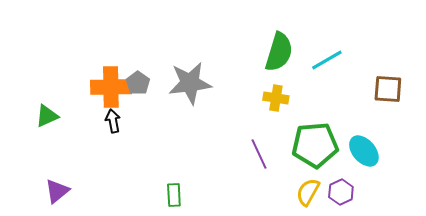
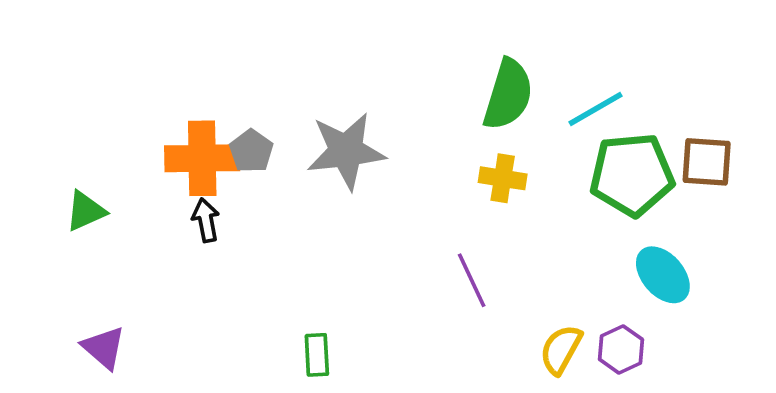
green pentagon: (315, 145) -> (632, 175), moved
purple triangle: (57, 191) -> (104, 348), turned -40

